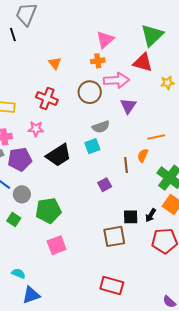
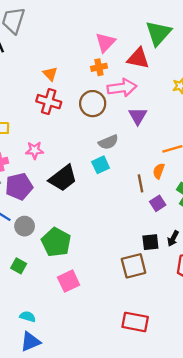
red triangle: (143, 62) -> (138, 58), moved
red cross: (47, 98) -> (49, 102), moved
purple square: (105, 185) -> (158, 203), moved
green pentagon: (48, 210) -> (56, 242), turned -30
green square: (14, 220) -> (19, 266), moved
blue triangle: (31, 295) -> (30, 342), moved

